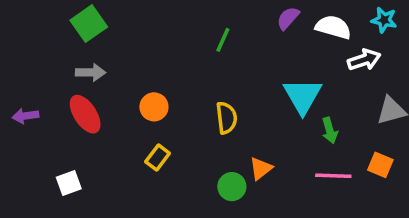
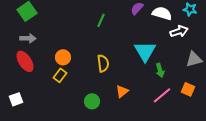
yellow rectangle: (158, 158) -> (60, 75), moved
pink line: (333, 176) -> (162, 95), turned -42
green circle: (232, 187) -> (92, 101), moved

